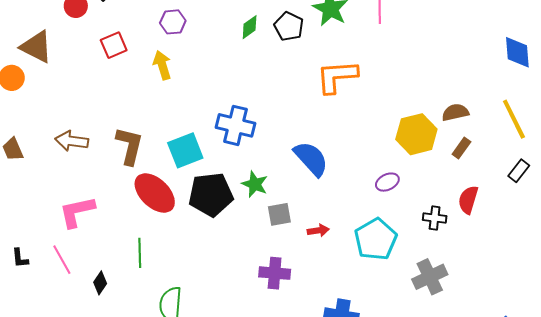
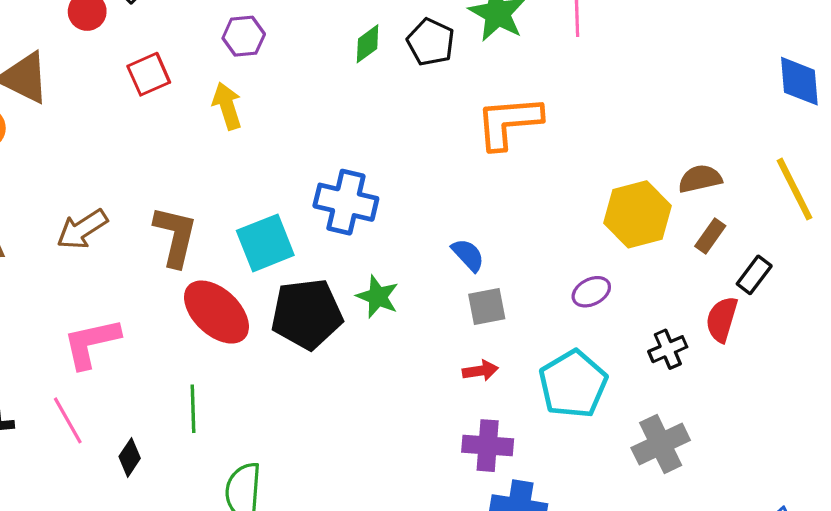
brown arrow: (72, 141) -> (82, 229), turned -40
blue semicircle: (311, 159) -> (468, 255), size x0.6
black rectangle: (519, 171) -> (754, 275), moved
gray square: (279, 214) -> (487, 306), moved
black cross: (435, 218) -> (668, 349), turned -30
purple cross: (275, 273) -> (488, 446), moved

